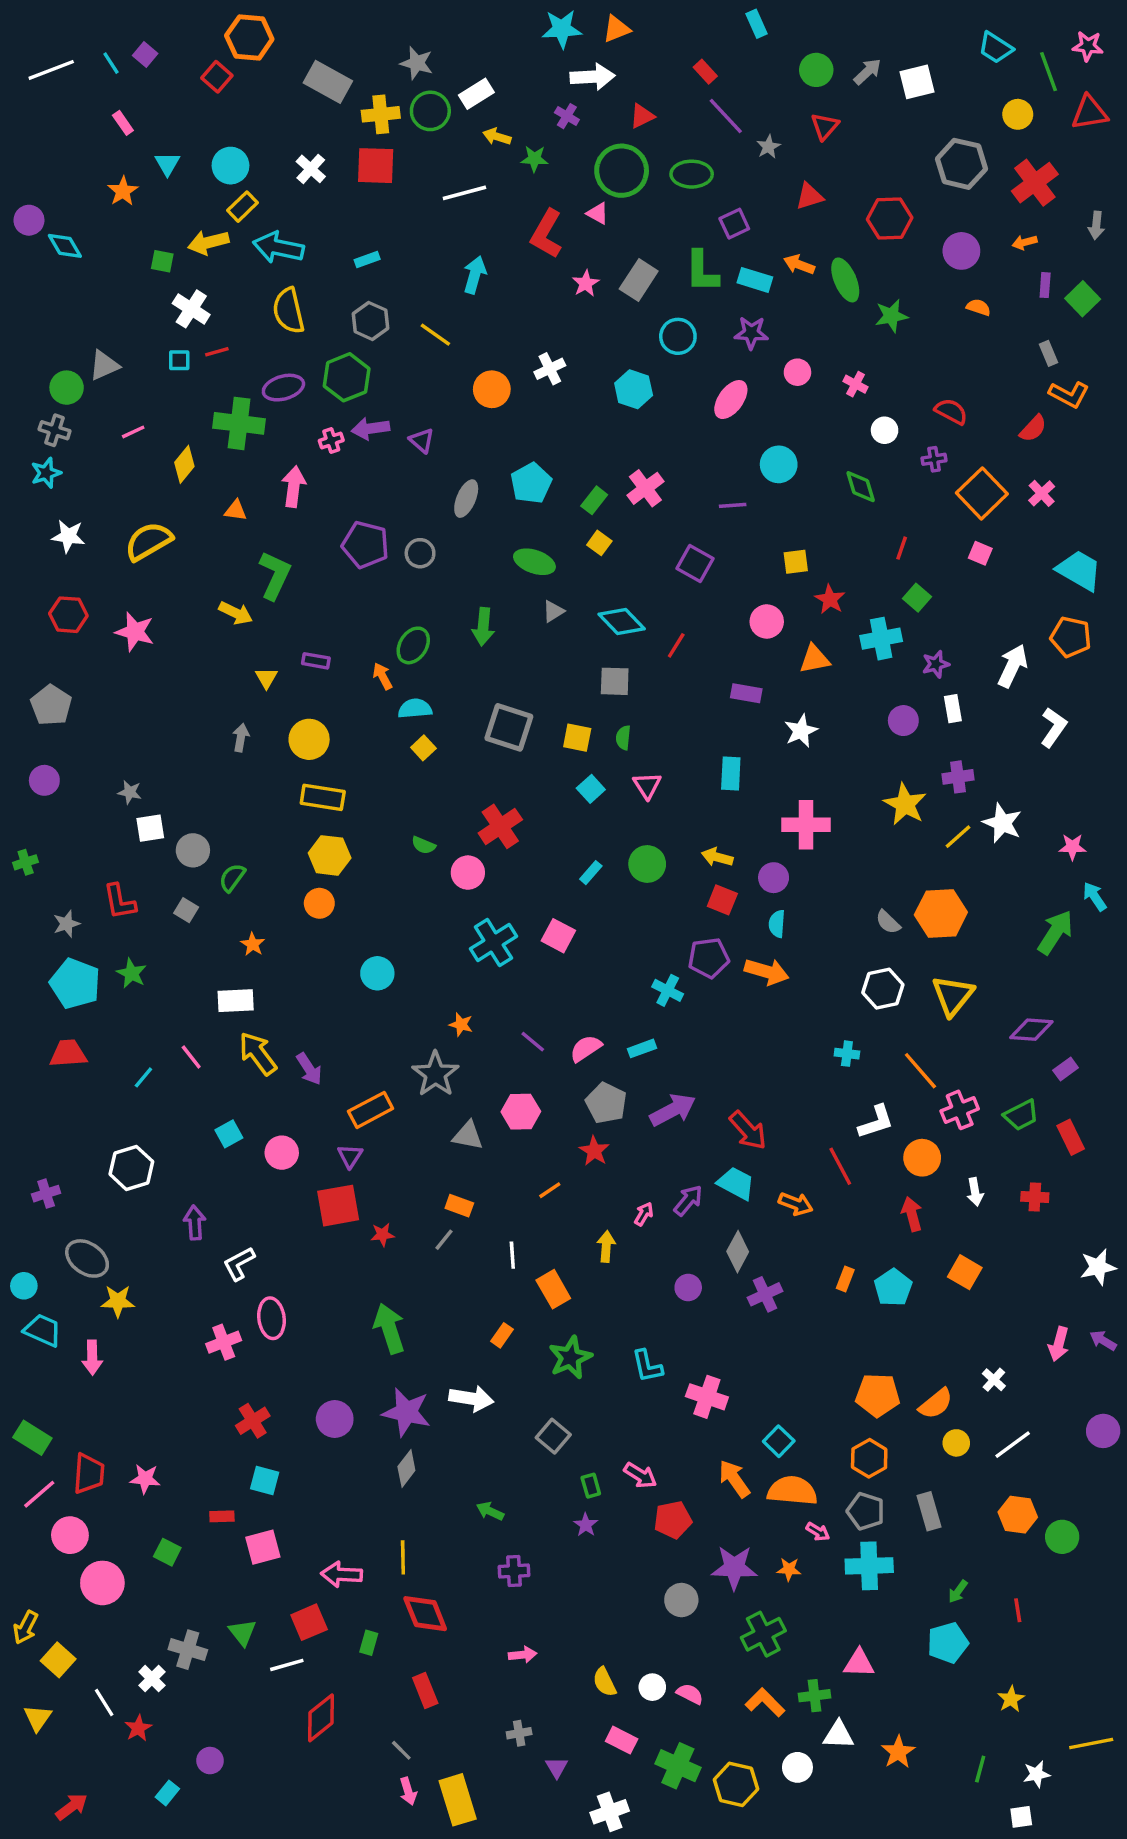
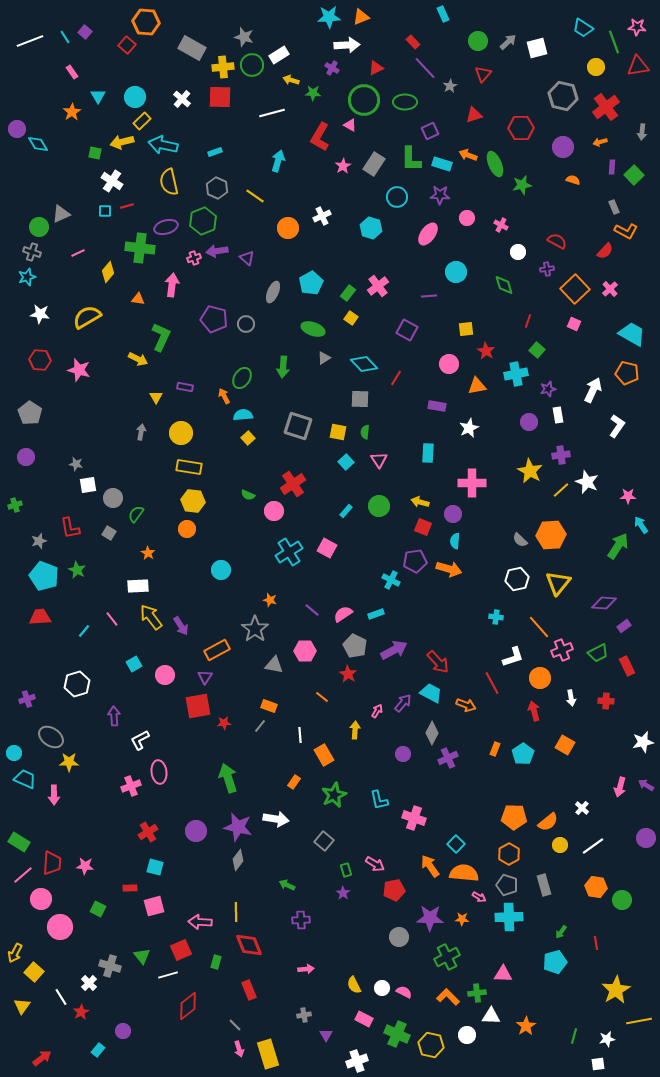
orange line: (550, 1190) -> (322, 697), turned 72
yellow star: (1011, 1699) -> (616, 990), moved, size x1.8

